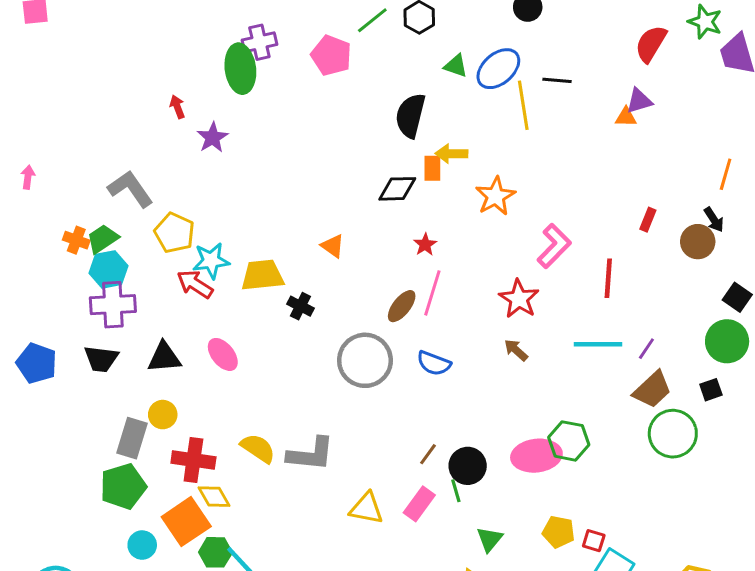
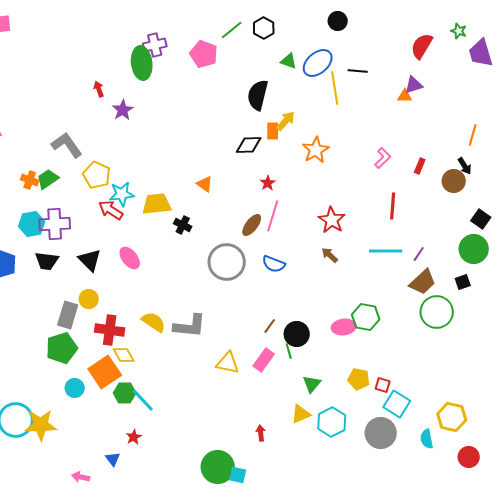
green star: (705, 22) -> (459, 31), size x0.7
yellow arrow: (451, 154) -> (286, 121), turned 130
pink L-shape: (554, 246) -> (383, 158), moved, size x0.7
cyan hexagon: (108, 269) -> (32, 224), moved
black triangle: (164, 357) -> (90, 260), turned 50
pink ellipse: (536, 456) -> (344, 327), size x0.7

